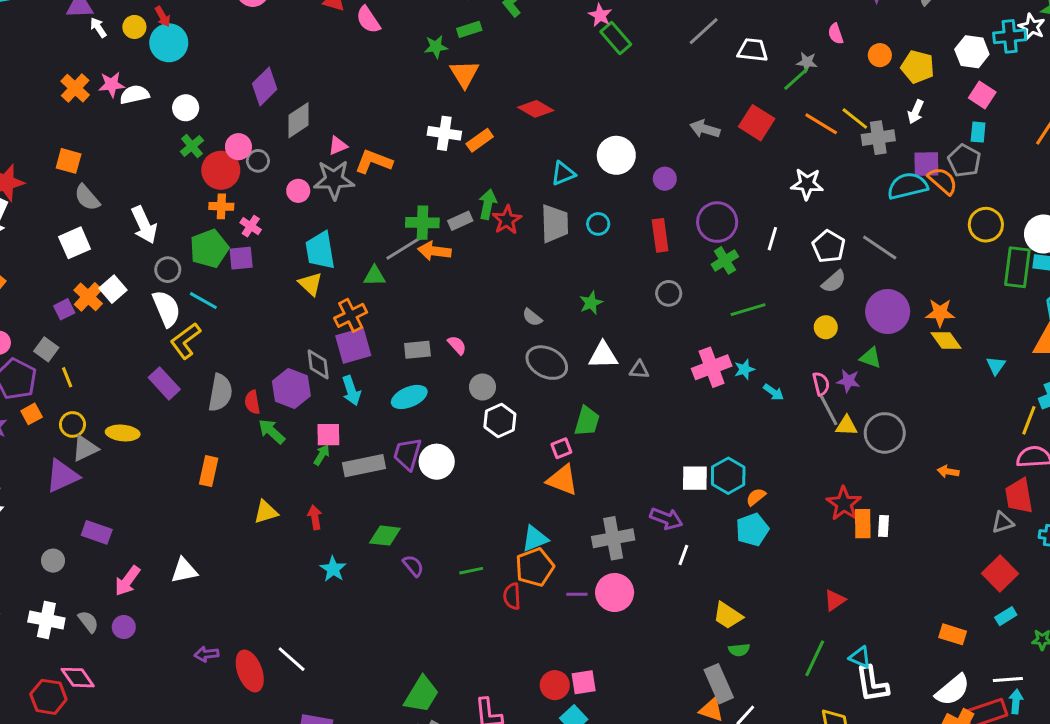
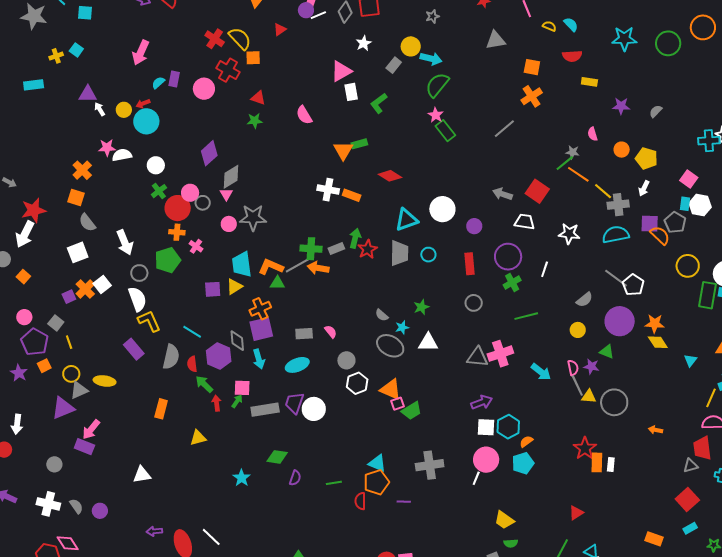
red arrow: (163, 17) -> (143, 104), turned 96
pink semicircle: (368, 20) -> (304, 115), moved
green rectangle: (469, 29) -> (359, 144), moved
green star: (436, 47) -> (255, 121), moved
white trapezoid: (753, 50) -> (525, 222), moved
white hexagon: (972, 52) -> (700, 205), moved
orange cross: (75, 88) -> (82, 170), moved
orange line: (821, 124) -> (578, 174), moved
orange rectangle: (480, 140) -> (352, 195), turned 54
pink triangle: (338, 146) -> (226, 194), moved, turned -40
orange L-shape: (374, 162) -> (271, 267), moved
cyan triangle: (563, 173) -> (406, 220), size x1.4
cyan semicircle: (907, 186) -> (616, 235), moved
white pentagon: (829, 246) -> (633, 285), moved
purple square: (241, 258) -> (213, 289), moved
yellow triangle: (310, 284) -> (234, 287), turned 42
cyan line: (203, 301) -> (192, 332), moved
yellow L-shape: (185, 341) -> (149, 321), turned 100
cyan star: (744, 369) -> (402, 327), moved
gray triangle: (639, 370) -> (477, 357), moved, size x1.6
cyan arrow: (774, 392) -> (541, 372), size x1.5
green trapezoid: (587, 421) -> (412, 411), moved, turned 40
orange triangle: (562, 480) -> (391, 389), moved
red arrow: (315, 517) -> (217, 403), moved
purple arrow: (666, 519) -> (482, 402), moved, turned -45
cyan triangle: (535, 539) -> (377, 463), turned 42
purple semicircle: (413, 566) -> (295, 478), turned 56
pink arrow: (127, 581) -> (91, 430), moved
pink circle: (615, 593) -> (486, 460), moved

